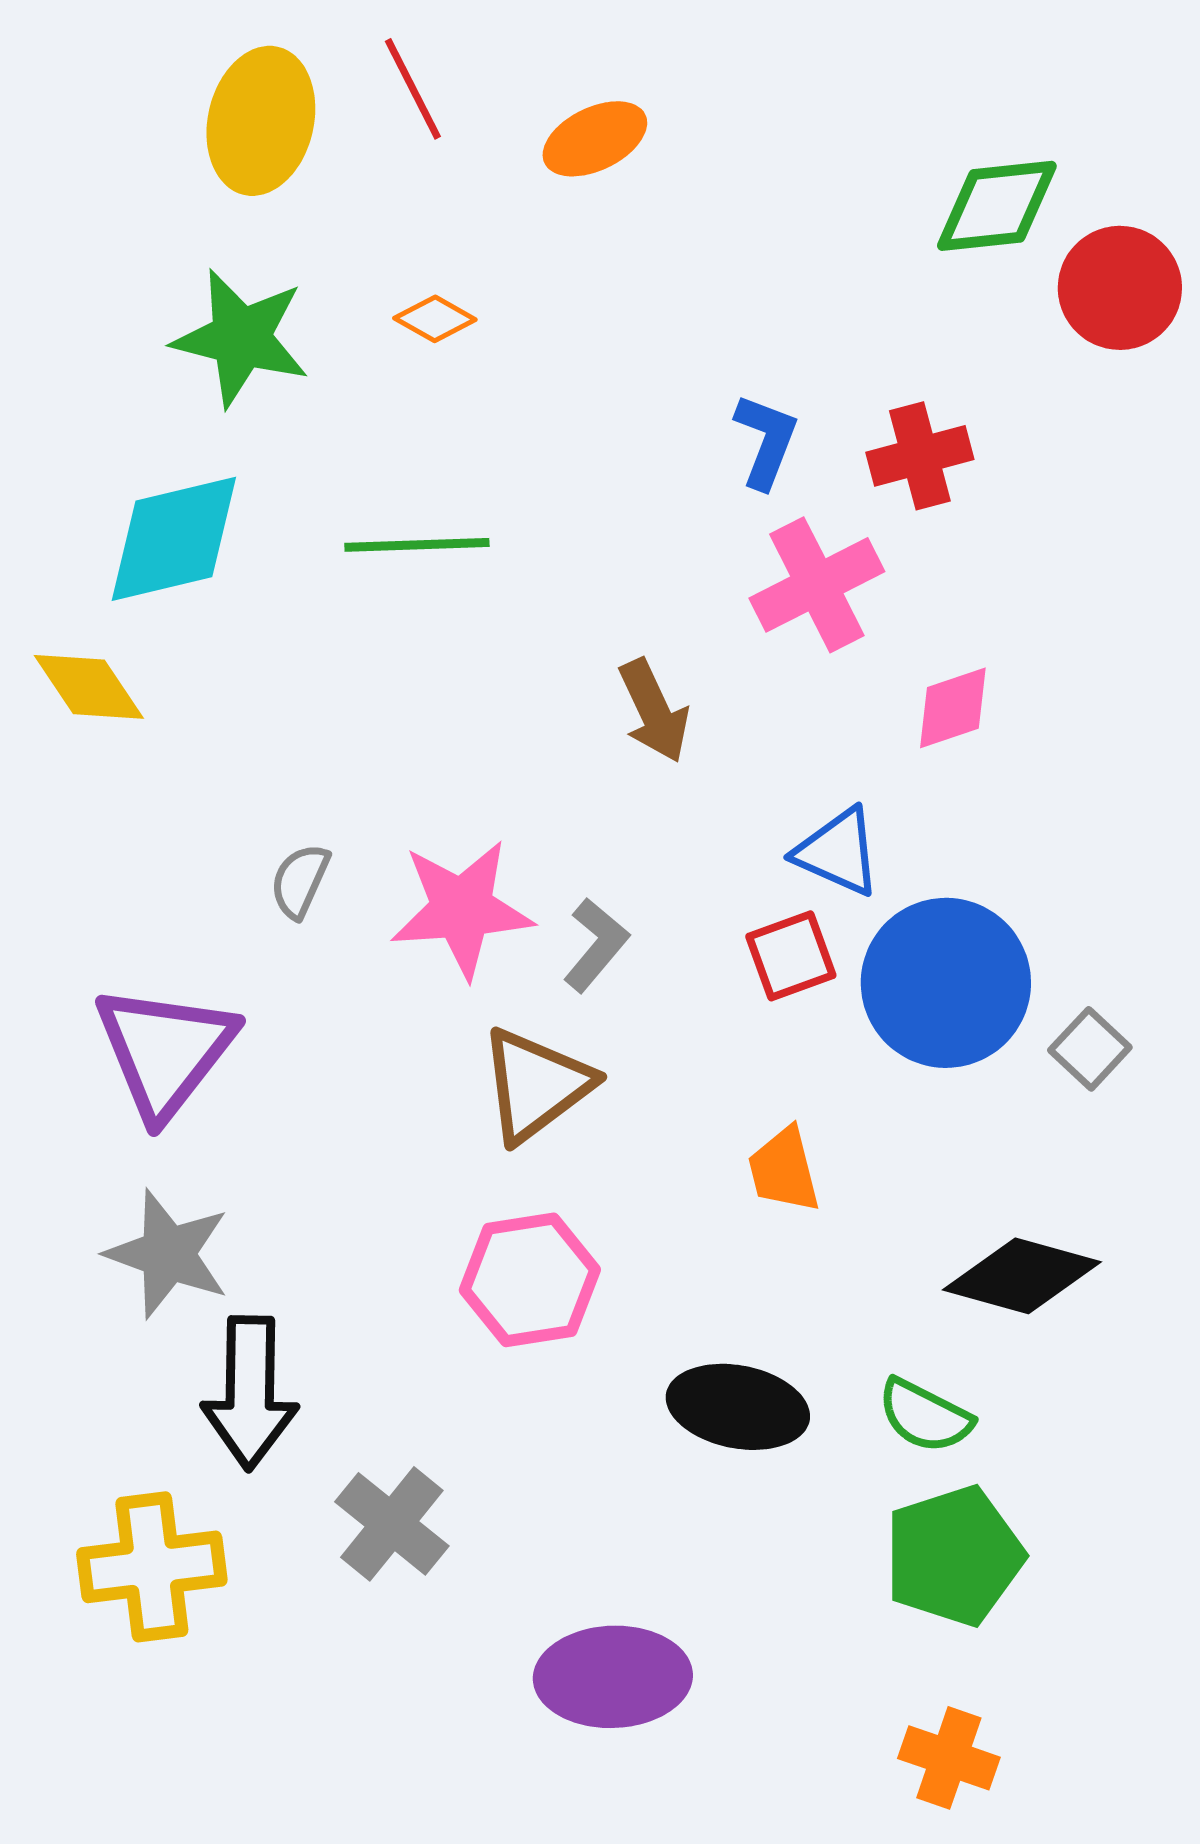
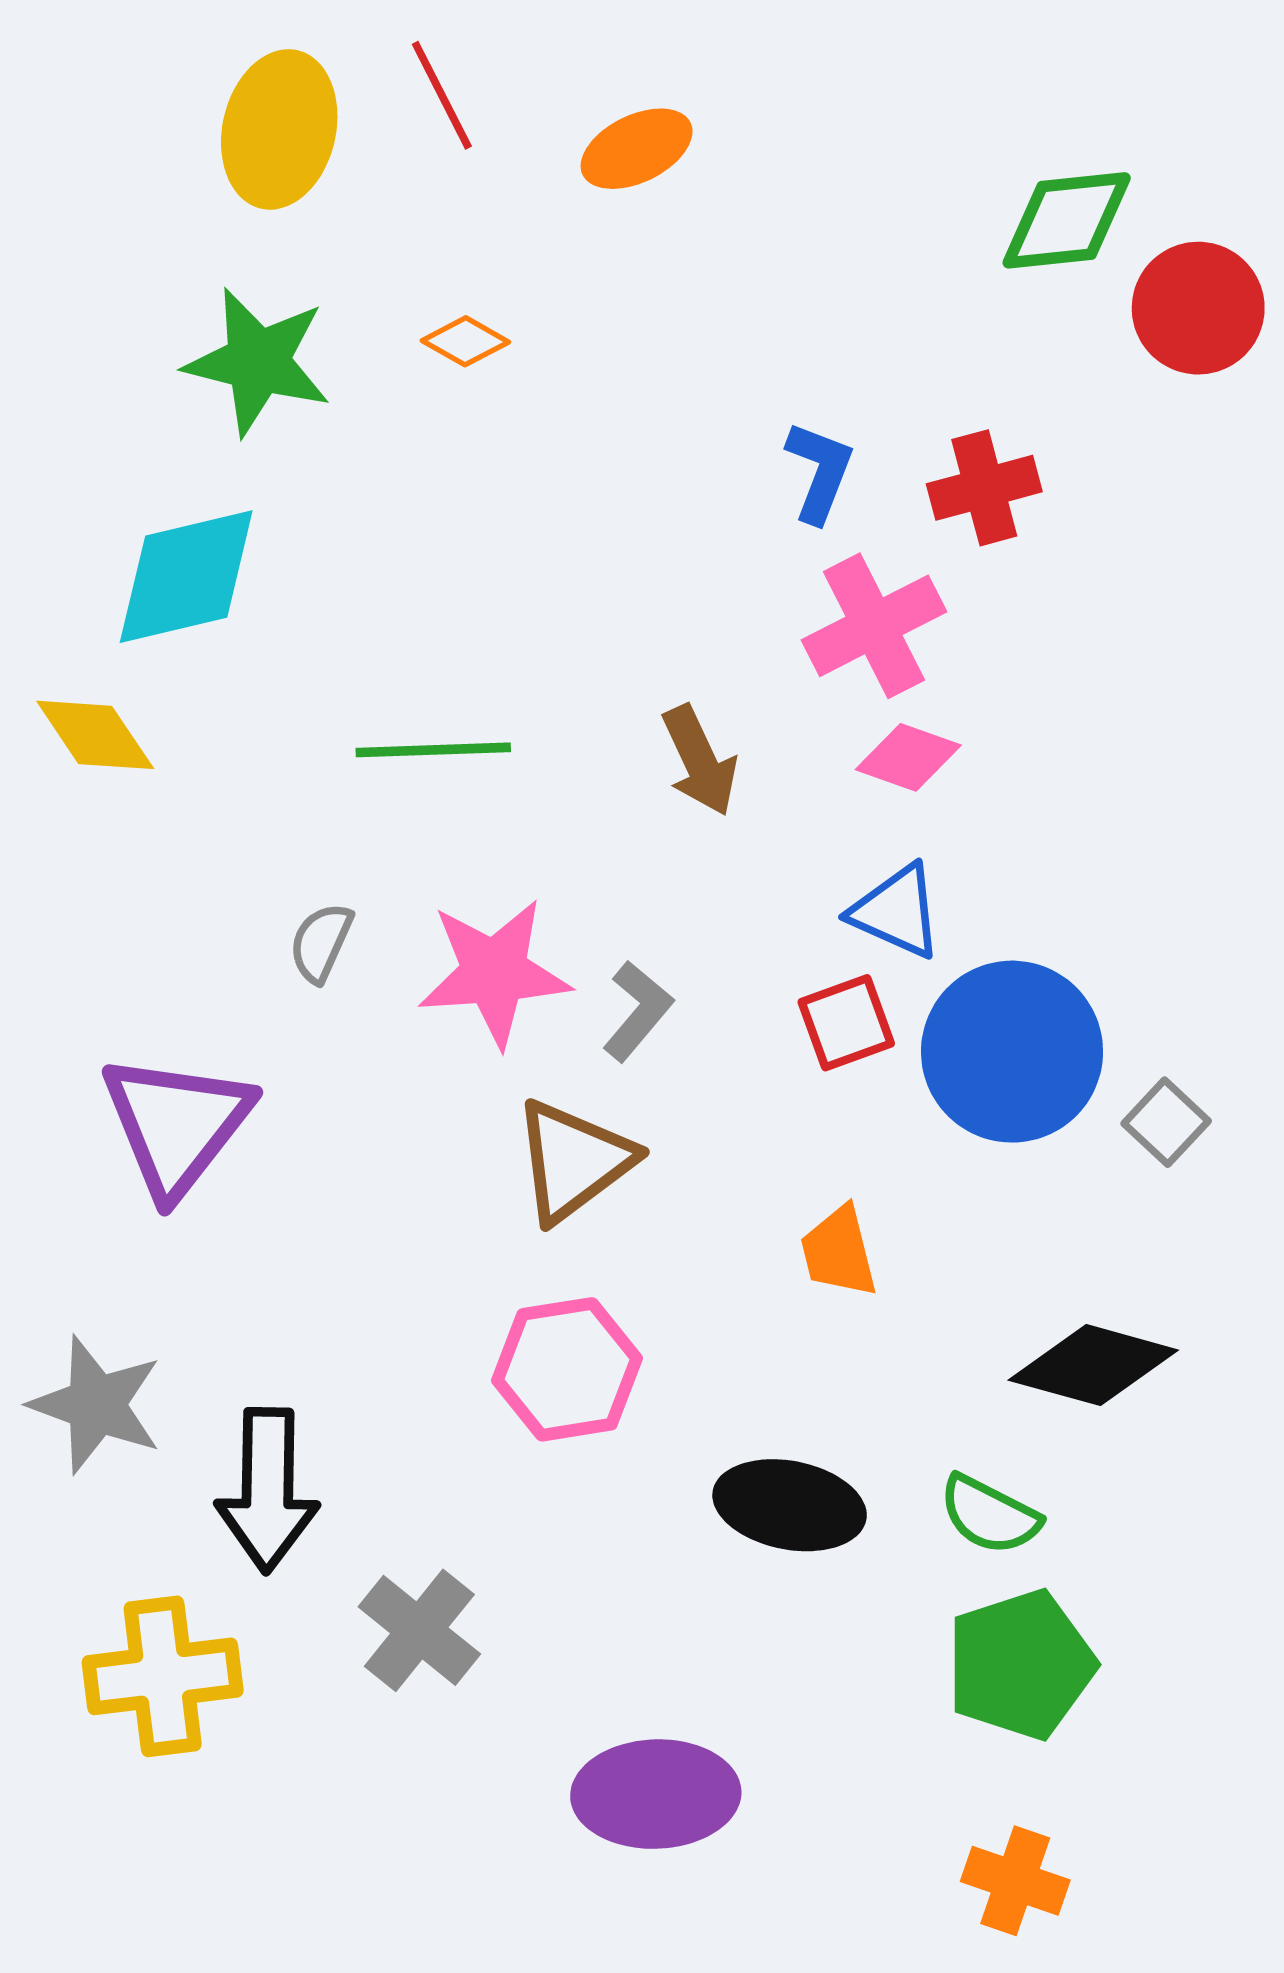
green line: (417, 545) -> (433, 750), moved
pink diamond: (953, 708) -> (908, 757), moved, turned 38
gray star: (168, 1254) -> (96, 1405), moved

